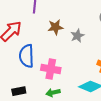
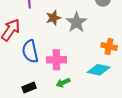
gray star: (77, 36) -> (76, 22), size x1.5

